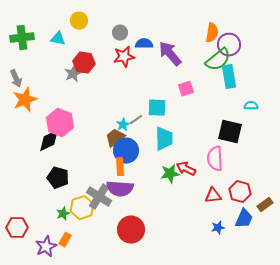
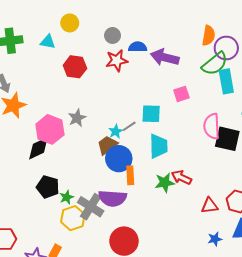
purple arrow: (170, 54) -> (165, 57), turned -36
gray star: (73, 74) -> (77, 118), moved
pink semicircle: (215, 159) -> (212, 126), moved
orange rectangle: (120, 167) -> (130, 175), moved
green star: (63, 214) -> (67, 197), moved

